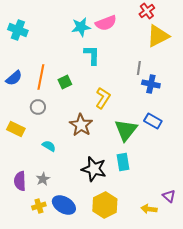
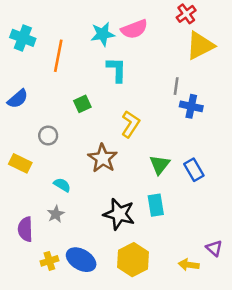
orange line: (41, 77) -> (58, 56), moved
blue rectangle: (153, 121) -> (194, 170), moved, turned 30
green triangle: (126, 130) -> (160, 165), size x0.7
gray star: (43, 179) -> (56, 214), moved

